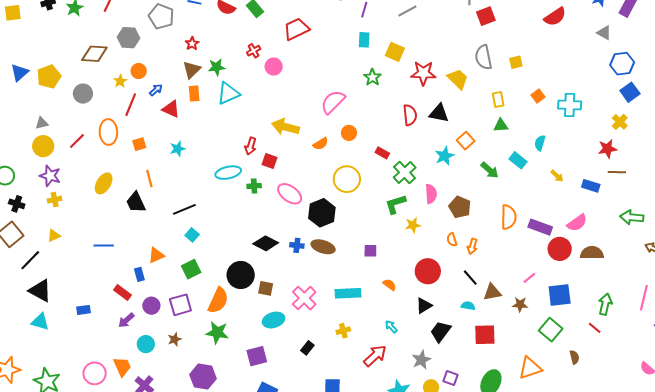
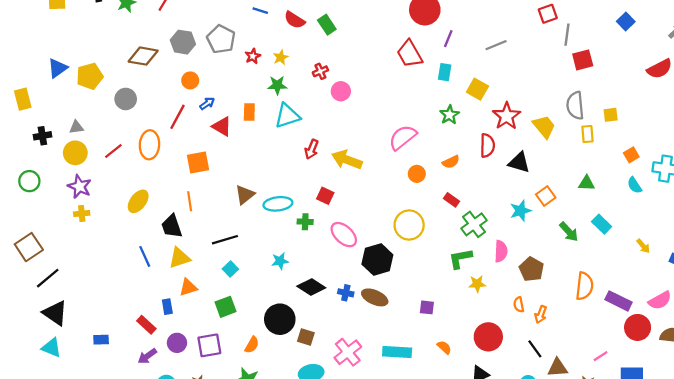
gray pentagon: (161, 16) -> (221, 39), moved
red trapezoid: (296, 29) -> (410, 54), moved, turned -100
brown triangle: (192, 70) -> (245, 195), moved
red star: (423, 73) -> (507, 116), turned 30
yellow star: (120, 81) -> (281, 57), moved
yellow rectangle: (498, 99) -> (587, 134), moved
red semicircle: (410, 115) -> (487, 145), moved
cyan semicircle: (540, 143) -> (635, 185), moved, turned -56
orange square: (139, 144) -> (198, 162), moved, size x1.5
orange semicircle: (321, 144) -> (451, 162), moved
red arrow: (251, 146) -> (312, 149), moved
cyan star: (178, 149) -> (280, 261), moved
black cross: (17, 204) -> (42, 136), moved, turned -35
yellow triangle: (54, 236) -> (179, 258), moved, size x1.5
blue line: (104, 246) -> (145, 256), moved, turned 60
orange semicircle: (218, 300) -> (252, 345), size x0.6

